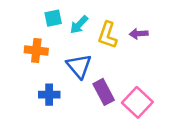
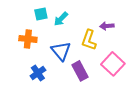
yellow L-shape: (108, 35) -> (89, 40), moved
blue cross: (49, 95) -> (38, 73), turned -35
pink square: (137, 102) -> (113, 64), moved

